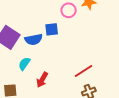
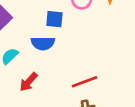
blue semicircle: (34, 39) -> (43, 43), moved

